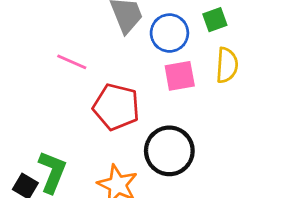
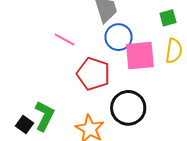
blue circle: (169, 33) -> (119, 37), moved
pink square: (180, 76) -> (140, 56), size x1.4

